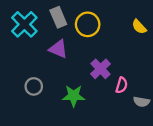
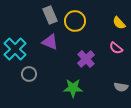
cyan cross: (24, 24) -> (15, 49), moved
pink semicircle: (122, 85) -> (116, 48), moved, turned 112
green star: (74, 96) -> (73, 88), moved

